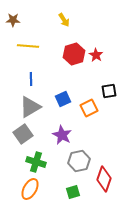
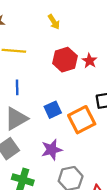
orange square: (89, 108) -> (82, 120), size x1.4
purple star: (62, 135) -> (52, 150), turned 30

